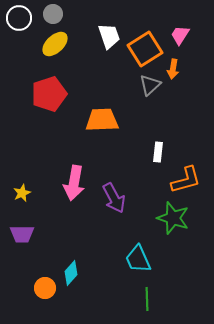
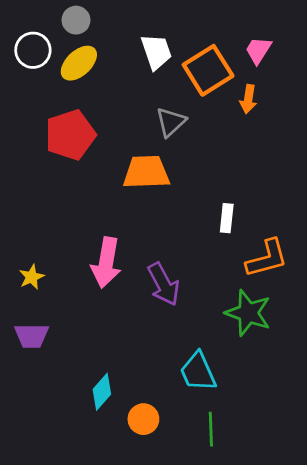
white circle: (19, 18) -> (33, 50), moved
gray triangle: (150, 85) -> (171, 122), moved
orange circle: (45, 288) -> (143, 419), moved

